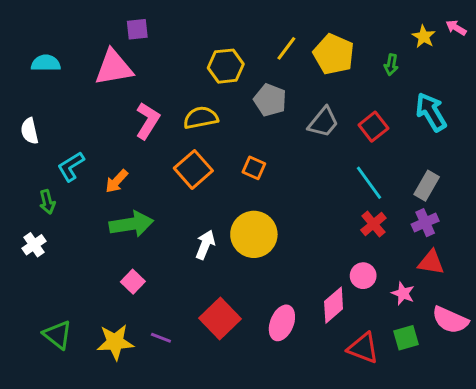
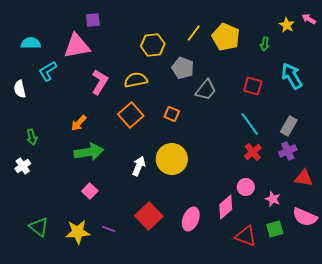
gray trapezoid: (323, 122) -> (206, 90), moved
red square: (373, 127) -> (253, 86), turned -36
cyan L-shape: (71, 166) -> (48, 71), moved
red triangle: (431, 262) -> (304, 178), moved

